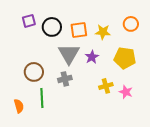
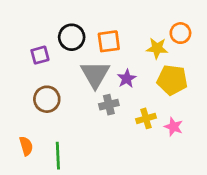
purple square: (29, 21) -> (40, 55), moved
yellow star: (103, 32) -> (157, 48), moved
gray cross: (65, 79) -> (109, 105), moved
green line: (42, 98) -> (58, 156), moved

